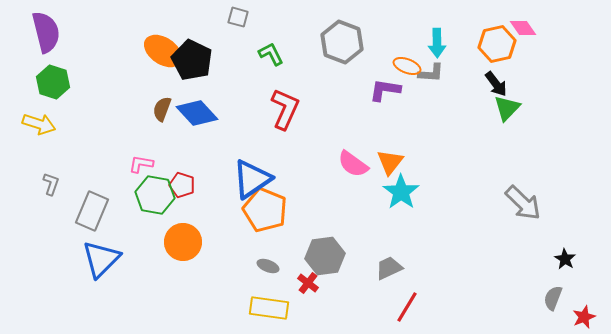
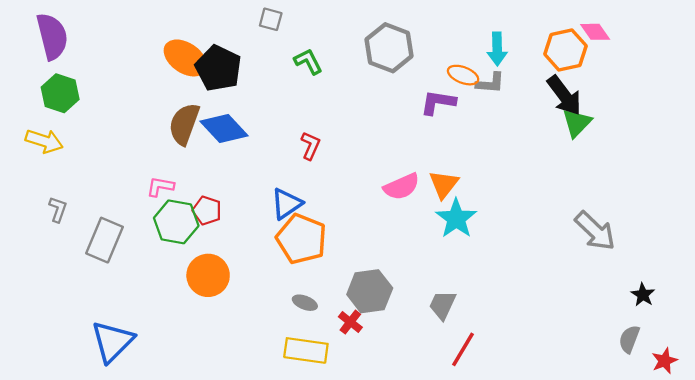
black arrow: (496, 84) -> (564, 96), size x1.4
brown semicircle: (162, 109) -> (184, 124), size x1.5
red L-shape: (285, 109) -> (311, 146), moved, size x0.6
pink semicircle: (353, 164) -> (402, 187), turned -60
blue triangle: (252, 179) -> (287, 204), size x0.7
blue triangle: (101, 259) -> (112, 341), moved
gray trapezoid: (389, 268) -> (443, 305), turned -40

